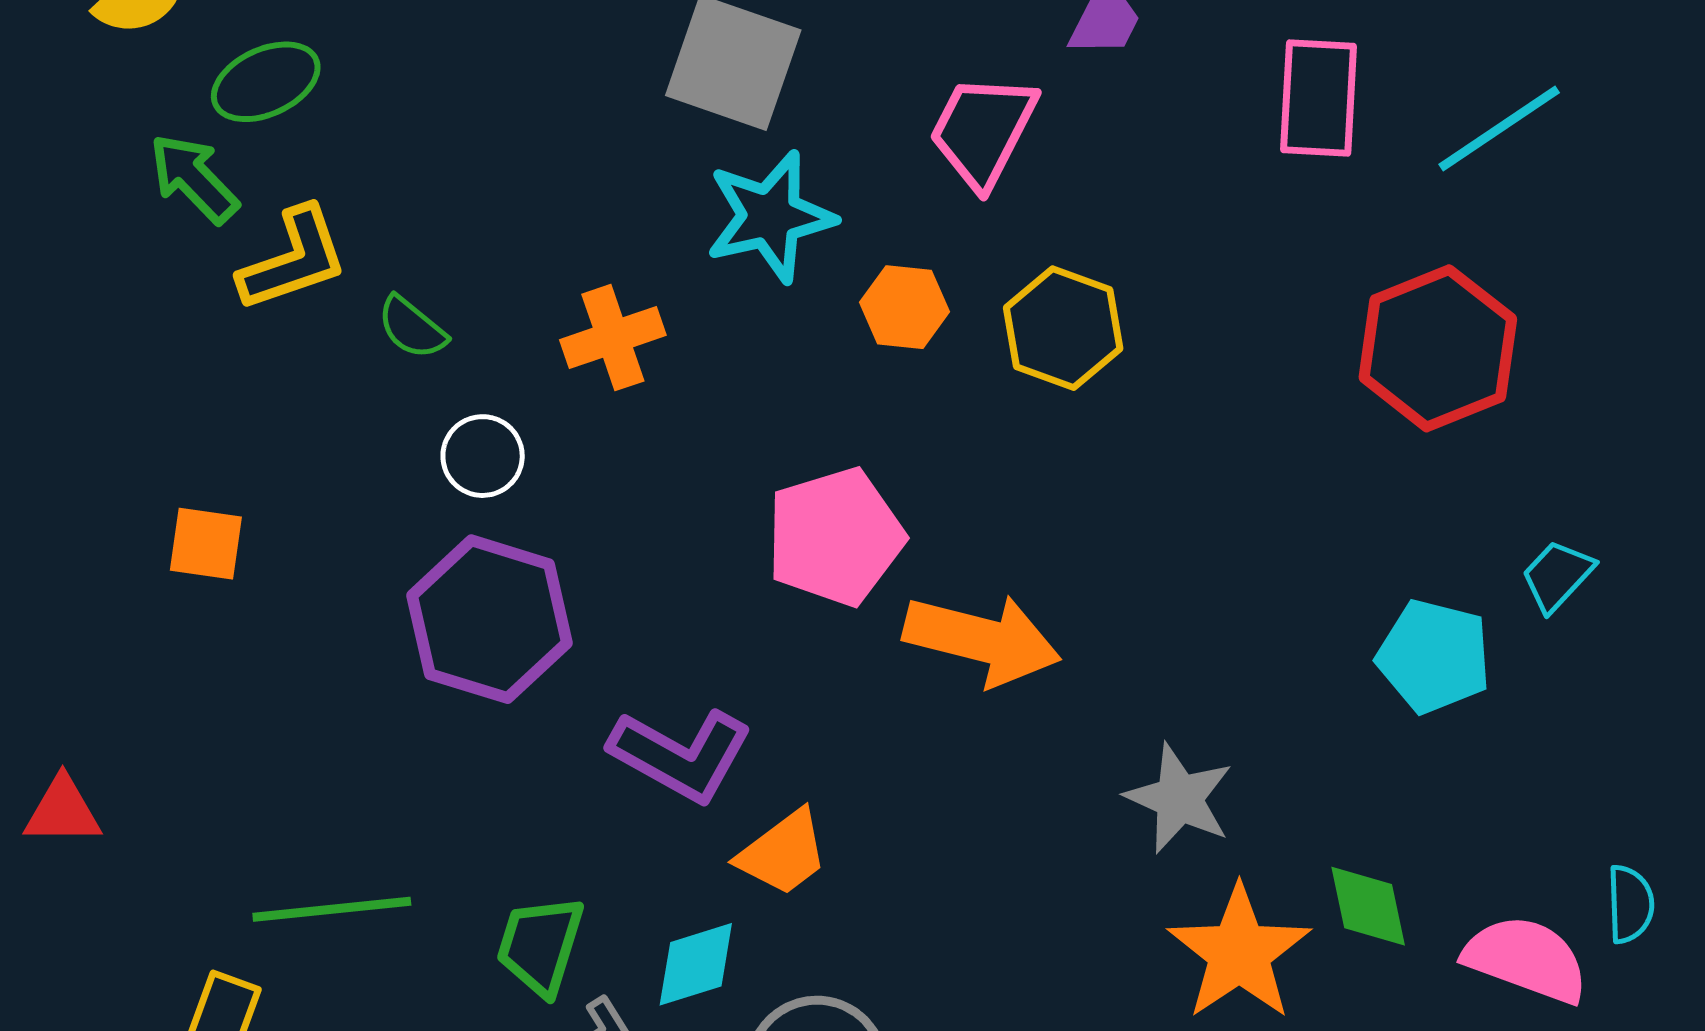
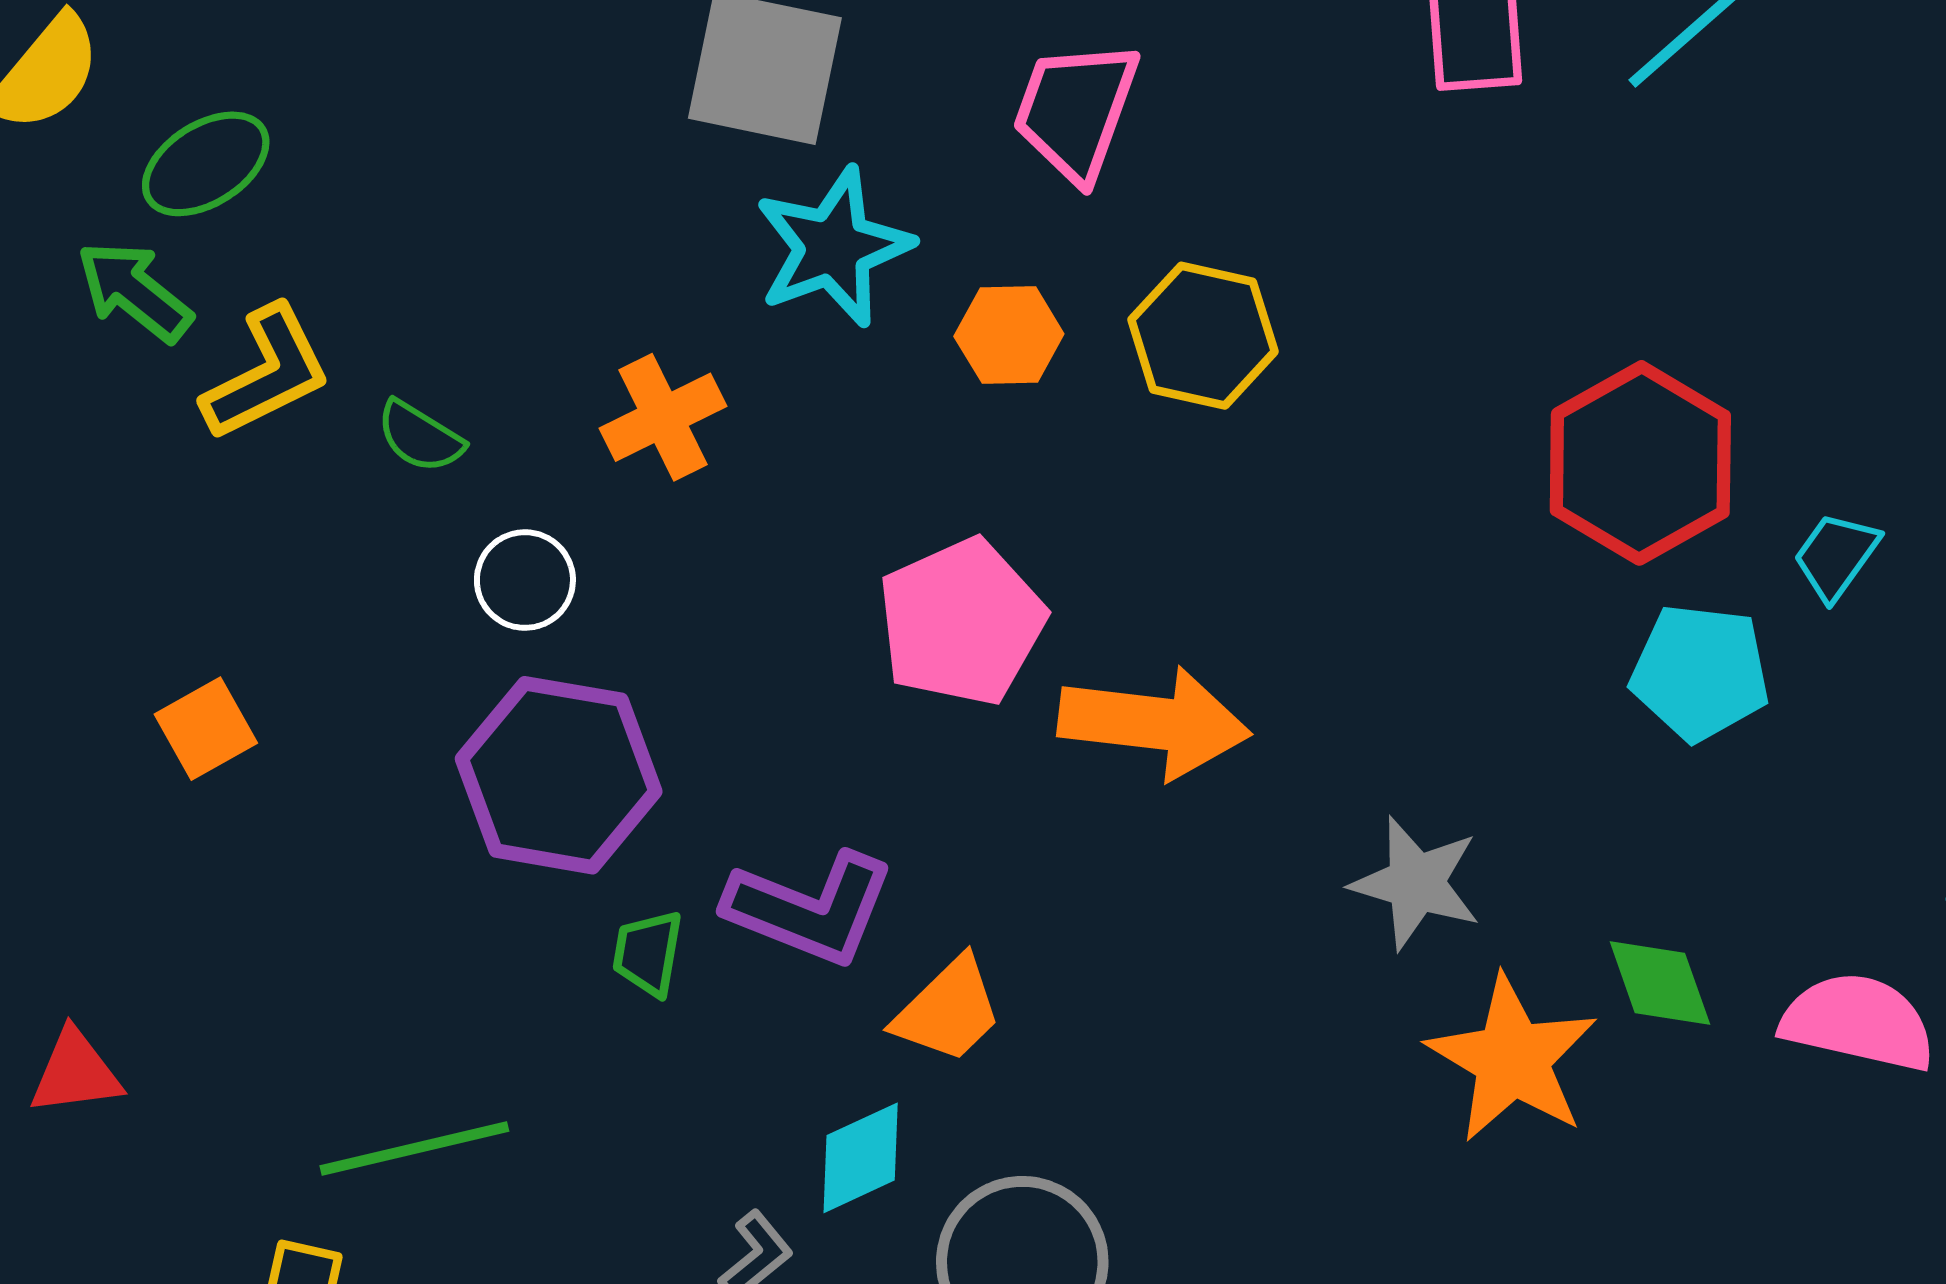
red hexagon: (1438, 348) -> (1640, 463), moved
orange square: (206, 544) -> (206, 729), turned -30
green trapezoid: (540, 945) -> (648, 953), moved, size x0.7

